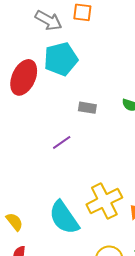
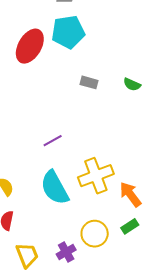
purple line: (62, 142) -> (53, 141), moved

